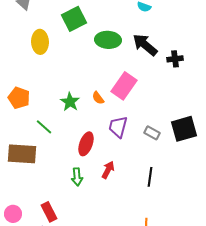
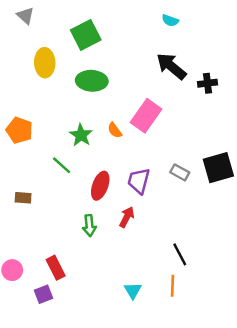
green ellipse: (108, 40) -> (92, 81), moved
green line: (44, 127) -> (62, 165), moved
purple trapezoid: (118, 127) -> (139, 181), moved
brown rectangle: (22, 154) -> (23, 198), size x0.5
black line: (150, 177) -> (180, 254), moved, turned -36

